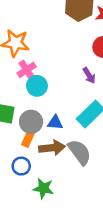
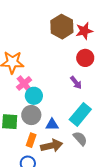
gray circle: (31, 122) -> (31, 115), moved
gray semicircle: (79, 152) -> (80, 139), moved, size x0.7

